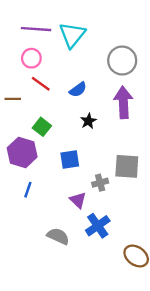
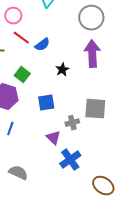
blue semicircle: (78, 90) -> (42, 45), moved
gray semicircle: (58, 236) -> (18, 173), moved

